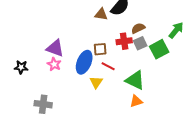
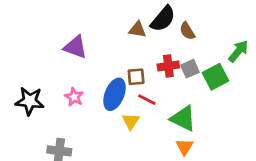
brown semicircle: (138, 28) -> (187, 31), moved, turned -96
purple triangle: (55, 48) -> (75, 47), moved
black star: (21, 67) -> (30, 101), size x1.5
orange triangle: (136, 101) -> (185, 147), turned -40

